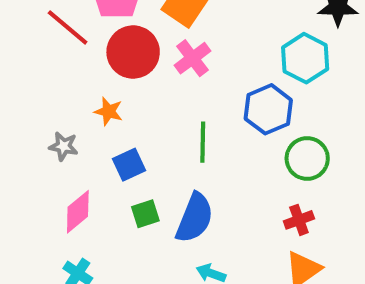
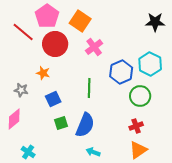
pink cross: (192, 58) -> (94, 47), moved
cyan hexagon: (305, 58) -> (150, 64), moved
pink diamond: (78, 212) -> (14, 119), moved

